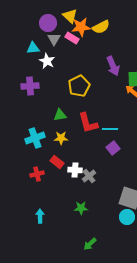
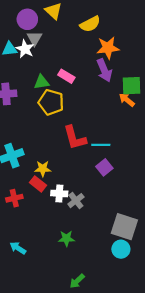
orange star: (81, 27) -> (108, 48), moved
pink rectangle: (72, 38) -> (66, 76), moved
white star: (47, 61) -> (25, 49), moved
yellow pentagon: (79, 86) -> (51, 102), moved, turned -30
green triangle: (60, 115) -> (42, 82), moved
yellow star: (61, 138) -> (43, 169), moved
cyan arrow: (40, 216) -> (18, 248), turned -56

